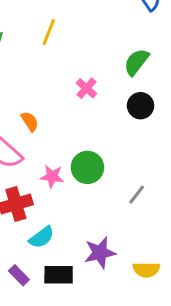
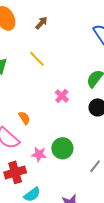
yellow line: (49, 32) -> (37, 59), turned -66

